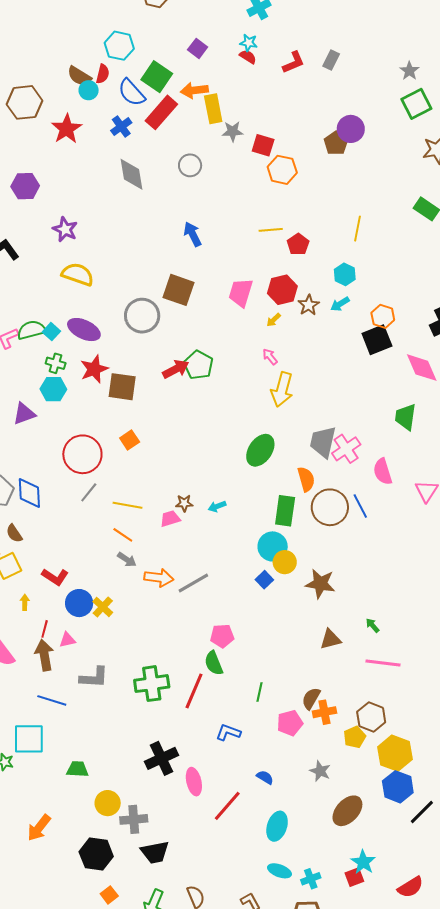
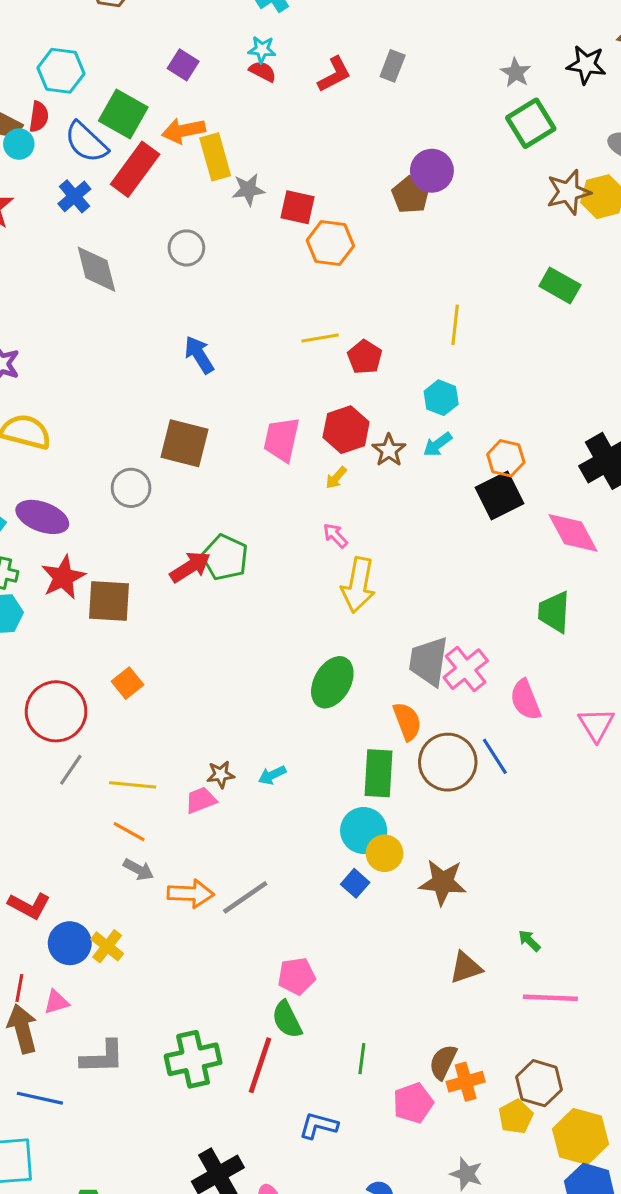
gray circle: (142, 316) -> (131, 488), size x0.7

